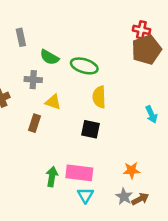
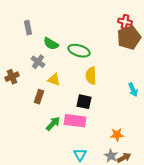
gray cross: (33, 80) -> (38, 62), turned 32
pink rectangle: (79, 173) -> (75, 121), moved
green arrow: (52, 177) -> (53, 124), moved, turned 35

